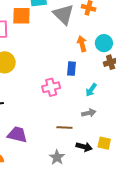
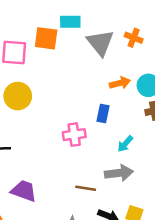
orange arrow: (82, 44) -> (120, 83), turned 84
gray arrow: (89, 113) -> (119, 173), size x1.5

